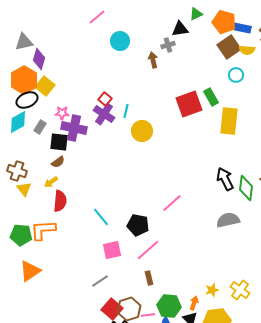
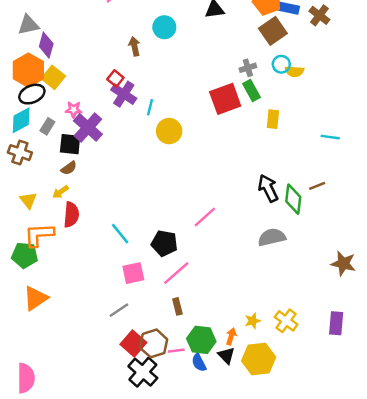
cyan circle: (120, 41) -> (164, 27), moved
gray cross: (168, 45) -> (248, 68), moved
yellow semicircle: (247, 50) -> (294, 71), moved
brown arrow: (153, 60) -> (134, 46), moved
red square: (105, 99) -> (115, 79), moved
purple cross: (104, 114) -> (124, 94), moved
yellow rectangle: (229, 121) -> (273, 119), size x0.6
purple cross: (74, 128) -> (88, 127), turned 30
brown cross: (17, 171) -> (20, 153), moved
orange L-shape: (43, 230) -> (39, 235), moved

